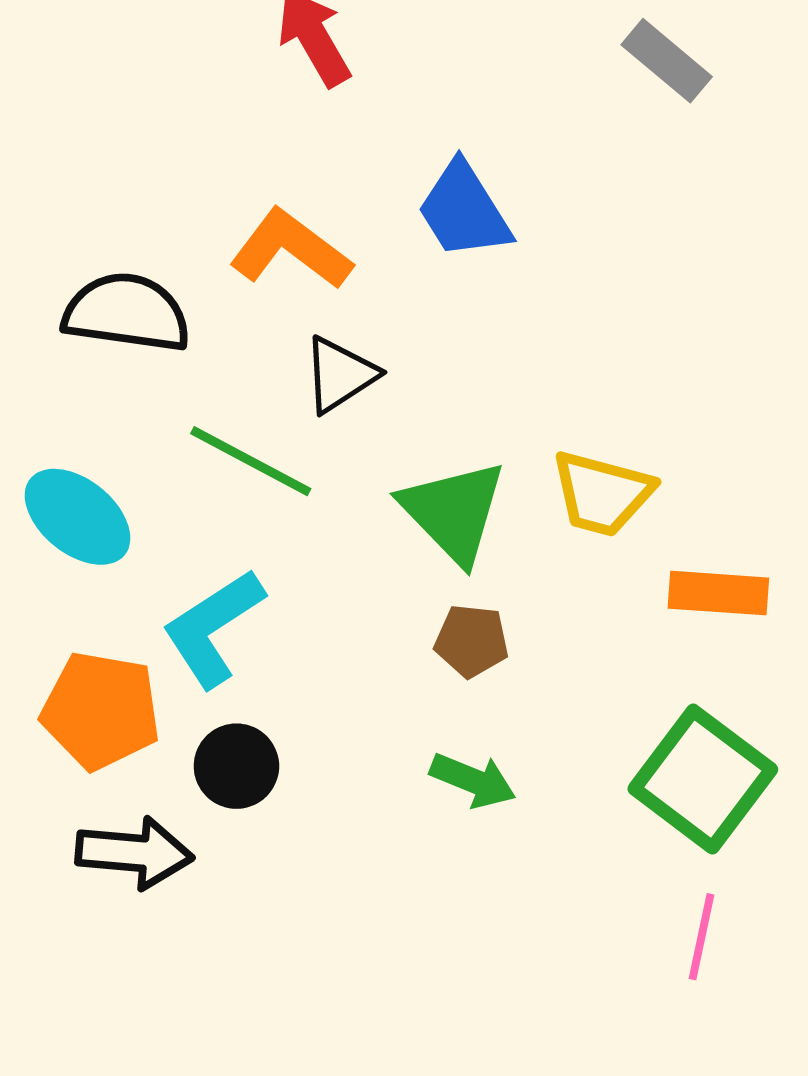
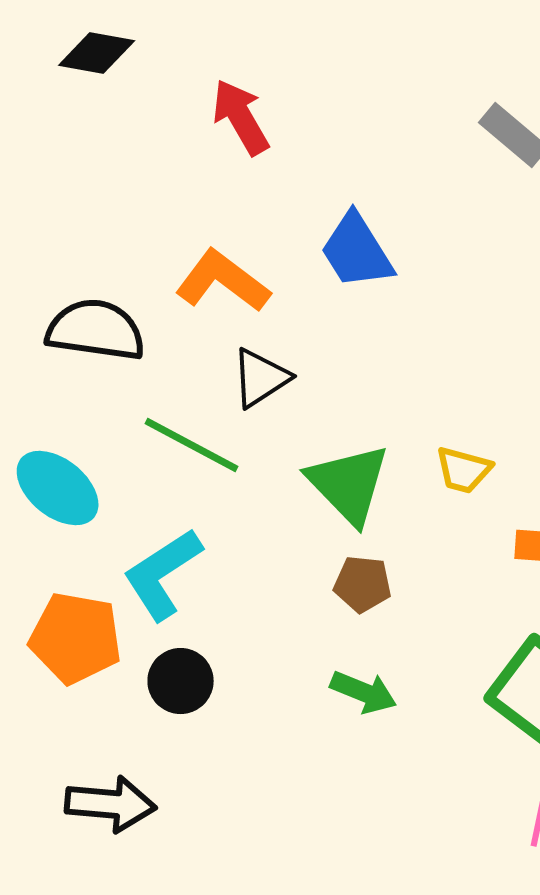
yellow trapezoid: (602, 494) -> (464, 470), size x0.7
black arrow: (134, 853) -> (111, 804), moved

